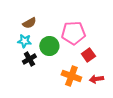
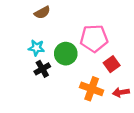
brown semicircle: (29, 23) -> (42, 13), moved

